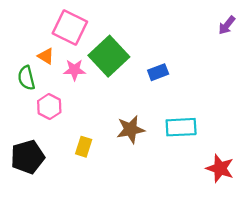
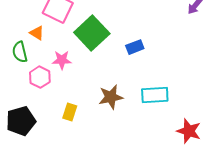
pink star: (74, 70) -> (62, 60), moved

